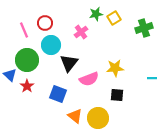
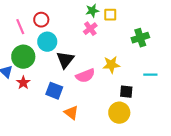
yellow square: (114, 18) -> (110, 15), turned 32
green cross: (144, 28) -> (140, 38), moved
pink cross: (81, 32) -> (90, 29), moved
black square: (117, 95) -> (126, 92), moved
yellow circle: (98, 118) -> (119, 113), moved

